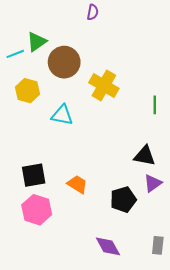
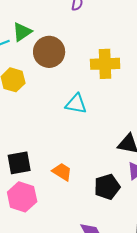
yellow cross: (104, 86) -> (105, 64), moved, turned -32
cyan triangle: (62, 115) -> (76, 104), moved

